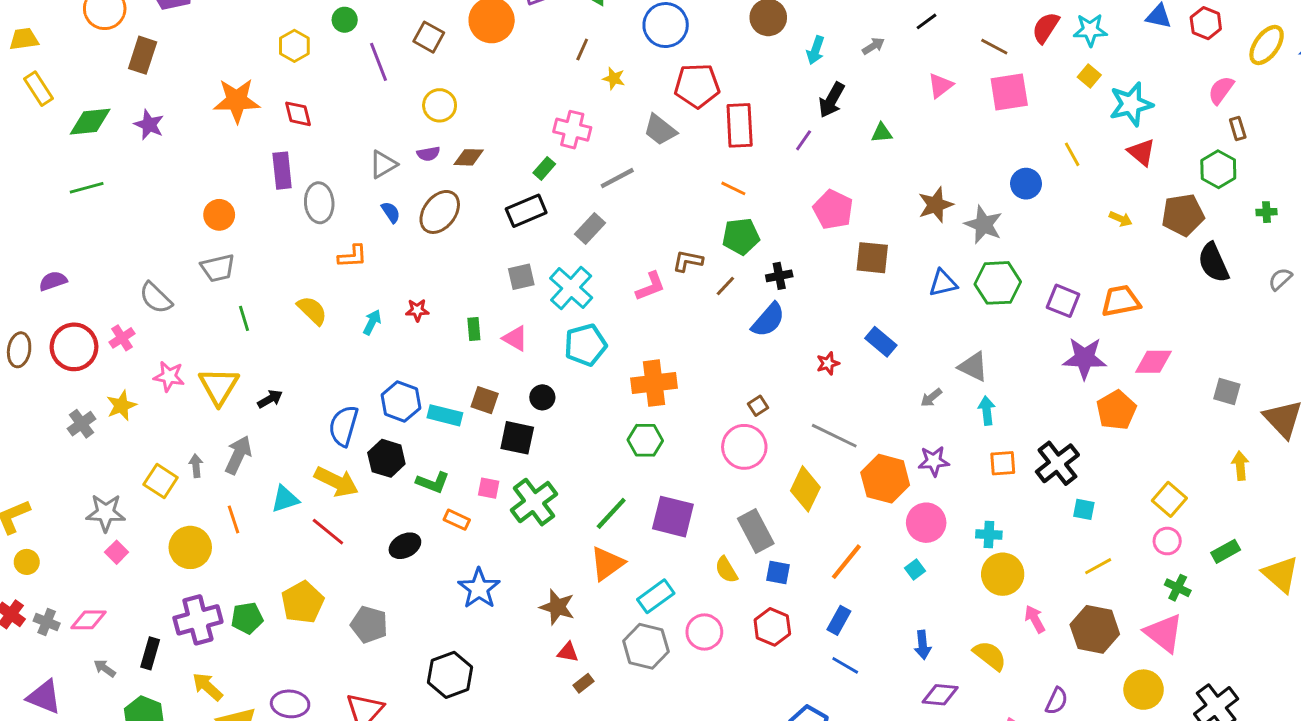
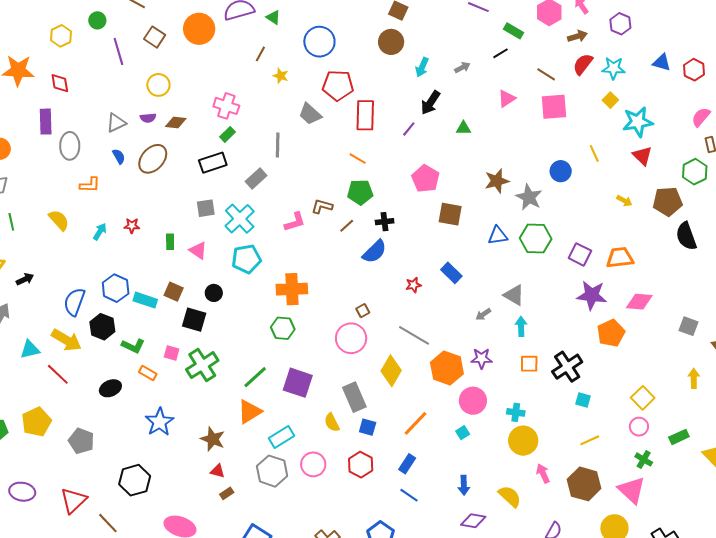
pink cross: (572, 130) -> (226, 106), moved
gray line: (617, 178) -> (278, 145), turned -65

